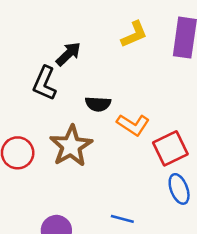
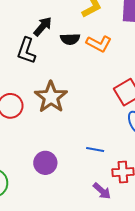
black semicircle: (98, 104) -> (70, 39), moved
orange L-shape: (133, 125) -> (99, 44), moved

